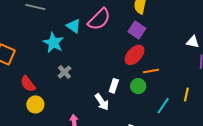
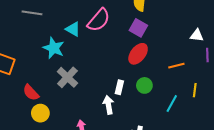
orange line: (151, 71) -> (176, 66), moved
gray cross: (64, 72) -> (67, 77), size x1.5
white arrow: (102, 102) -> (108, 105), turned -150

